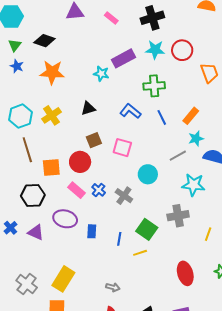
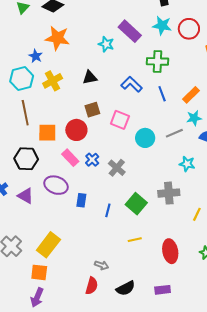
purple rectangle: (124, 58) -> (130, 31), turned 65
blue star: (17, 66) -> (36, 56), moved
cyan circle: (148, 174) -> (145, 138), moved
cyan star: (193, 185) -> (187, 164), size x0.7
yellow line: (140, 253) -> (135, 240), moved
gray arrow: (113, 287) -> (102, 265), moved

